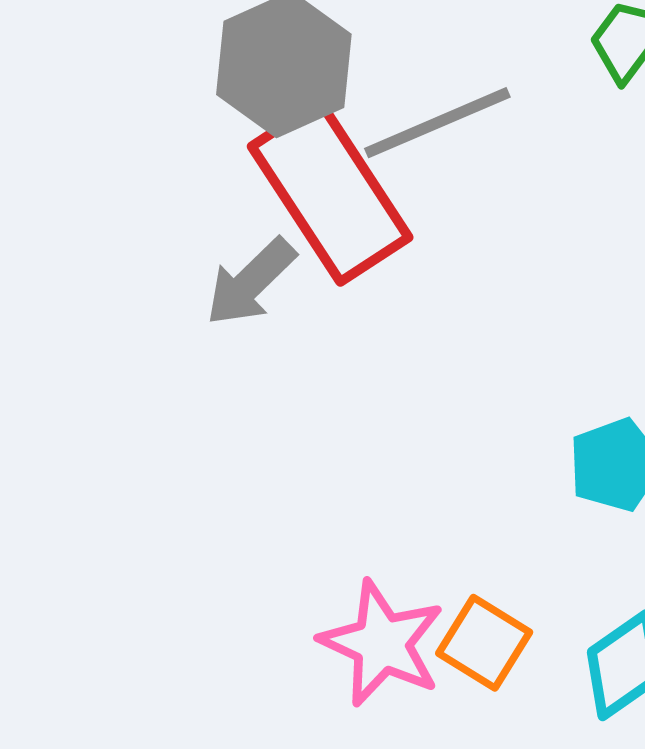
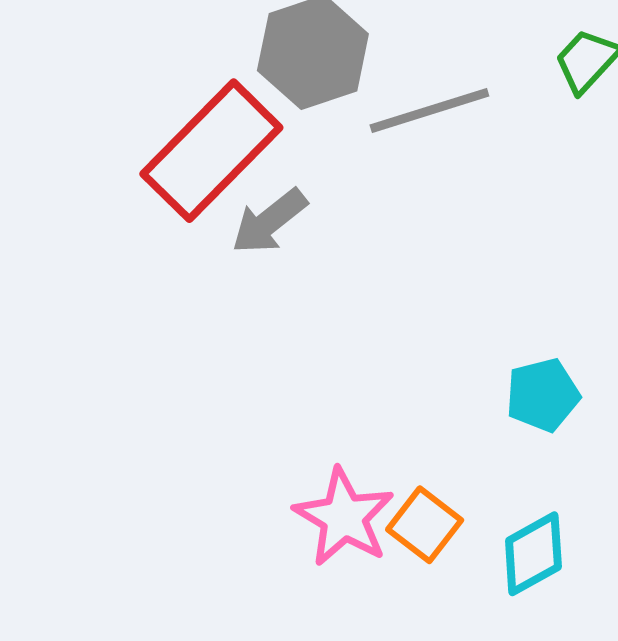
red rectangle: (330, 192) -> (211, 151), moved, turned 72

